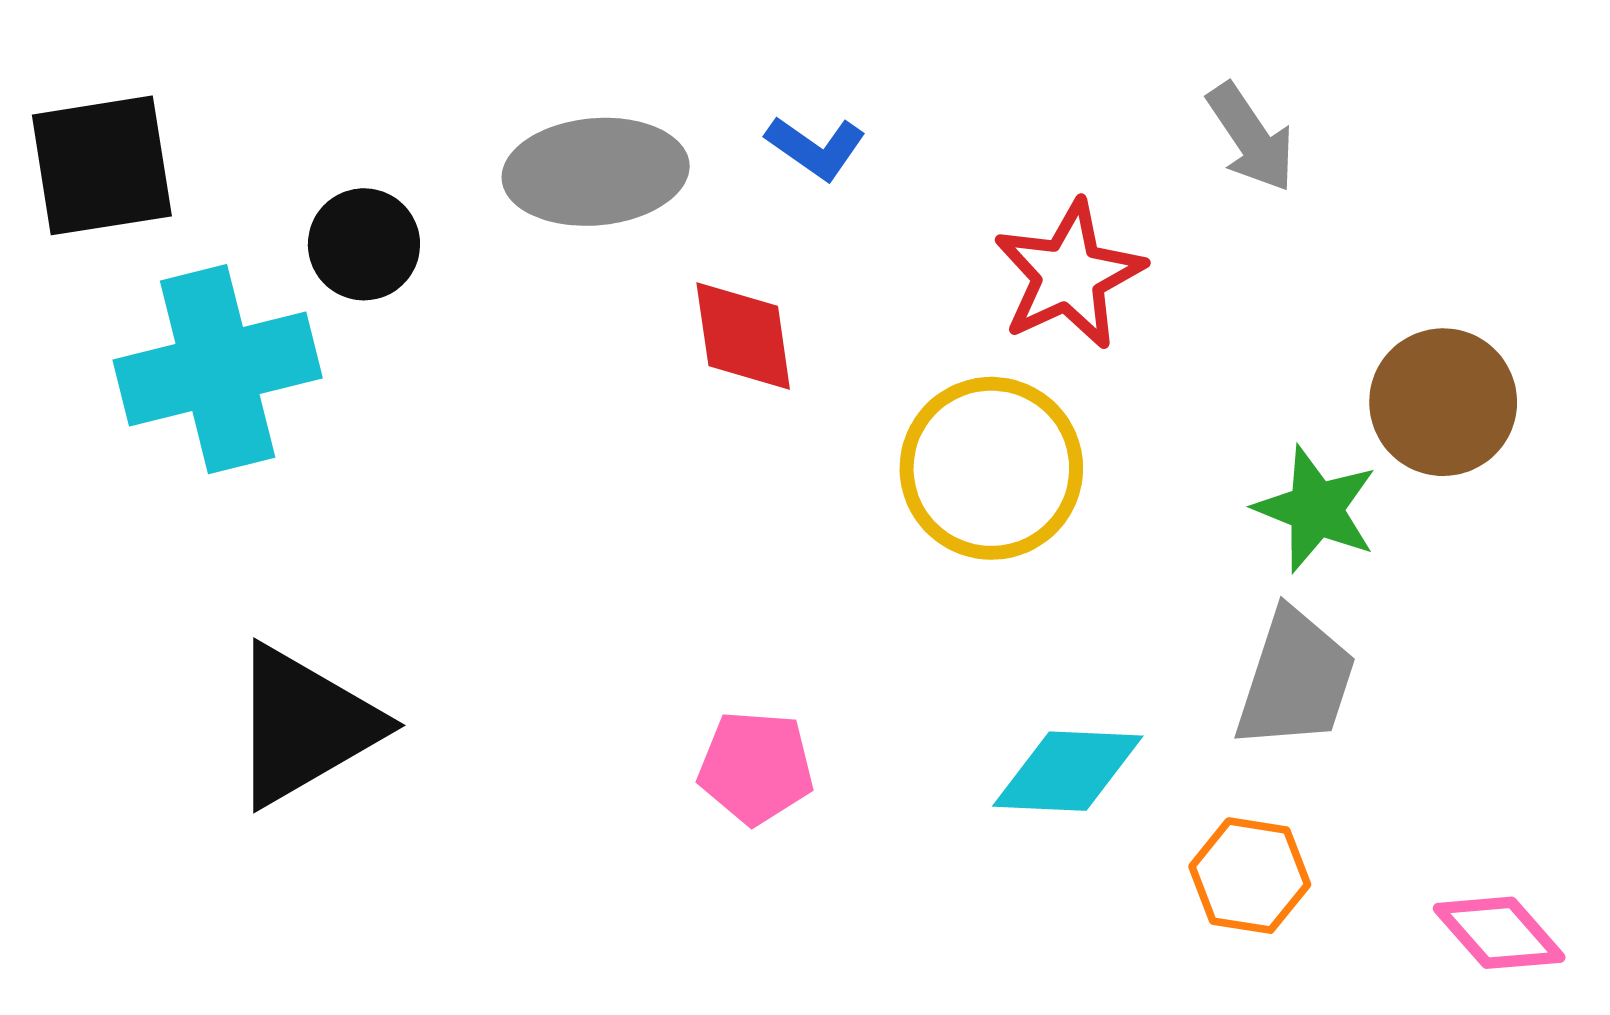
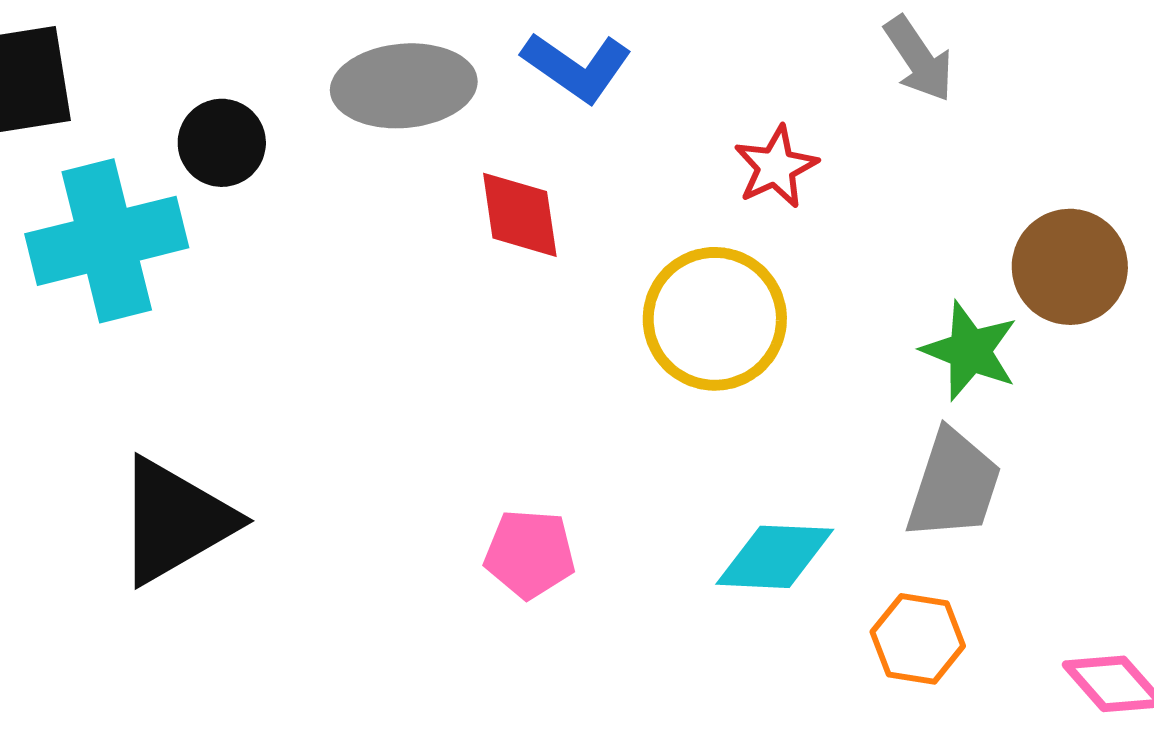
blue L-shape: (816, 148) -> (577, 67), size x1.4
red star: (1069, 275) -> (776, 167), size x0.7

